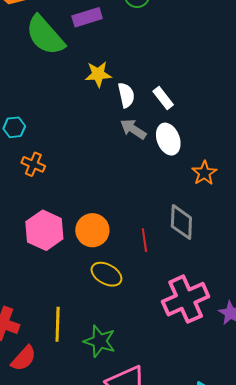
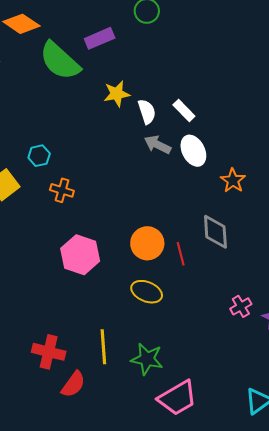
orange circle: (92, 230) -> (147, 243), moved
pink cross: (186, 299) -> (241, 306), moved, size x0.5

